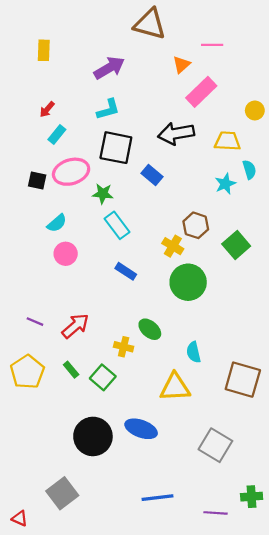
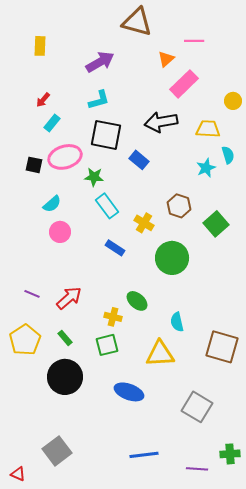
yellow cross: (173, 246) -> (144, 223), moved
green square: (103, 377) -> (107, 345), moved, turned 35
black circle: (93, 436) -> (65, 377), moved

